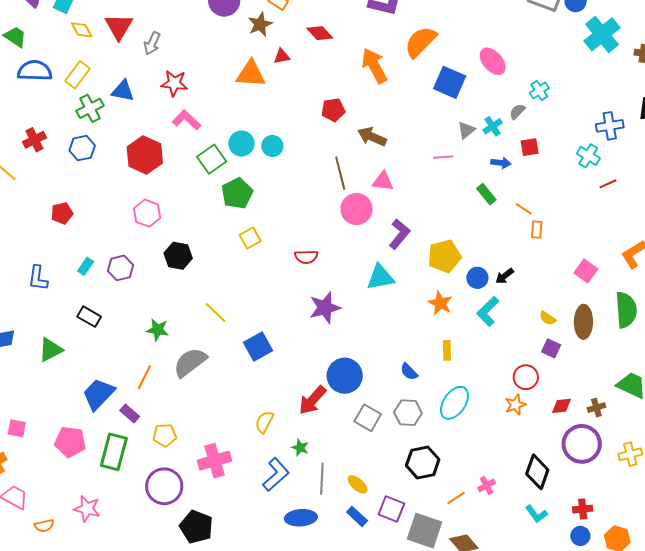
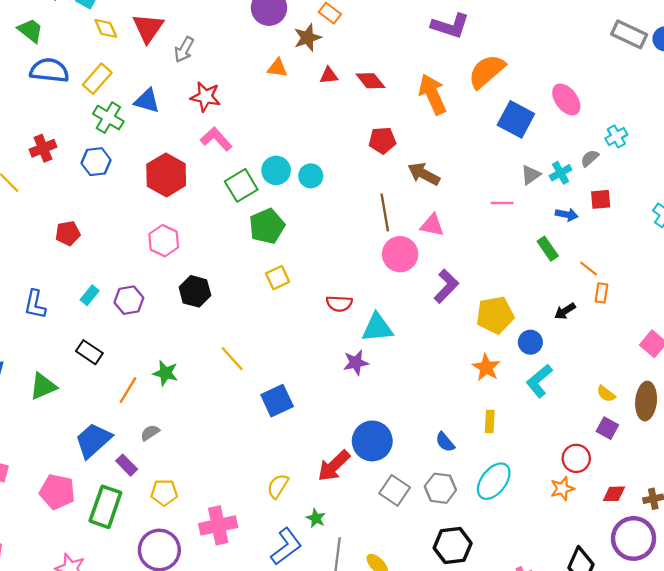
red diamond: (320, 33) -> (370, 81), moved
orange triangle: (251, 74) -> (277, 68), moved, size x0.6
green cross: (90, 108) -> (108, 118), turned -36
black arrow: (505, 276) -> (565, 311), moved
cyan triangle: (380, 277) -> (377, 328), moved
purple star: (325, 308) -> (356, 363), size x0.7
gray semicircle: (190, 362) -> (150, 433), moved, size x0.5
orange line: (144, 377) -> (128, 390), moved

